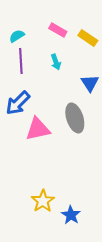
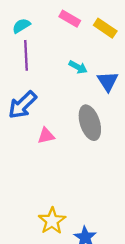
cyan arrow: (56, 62) -> (78, 67), moved, turned -42
pink triangle: (38, 129) -> (46, 136), size x0.6

